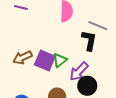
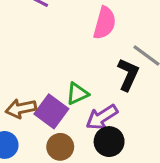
brown arrow: (22, 58) -> (21, 109), moved
purple square: (45, 61) -> (51, 111), moved

